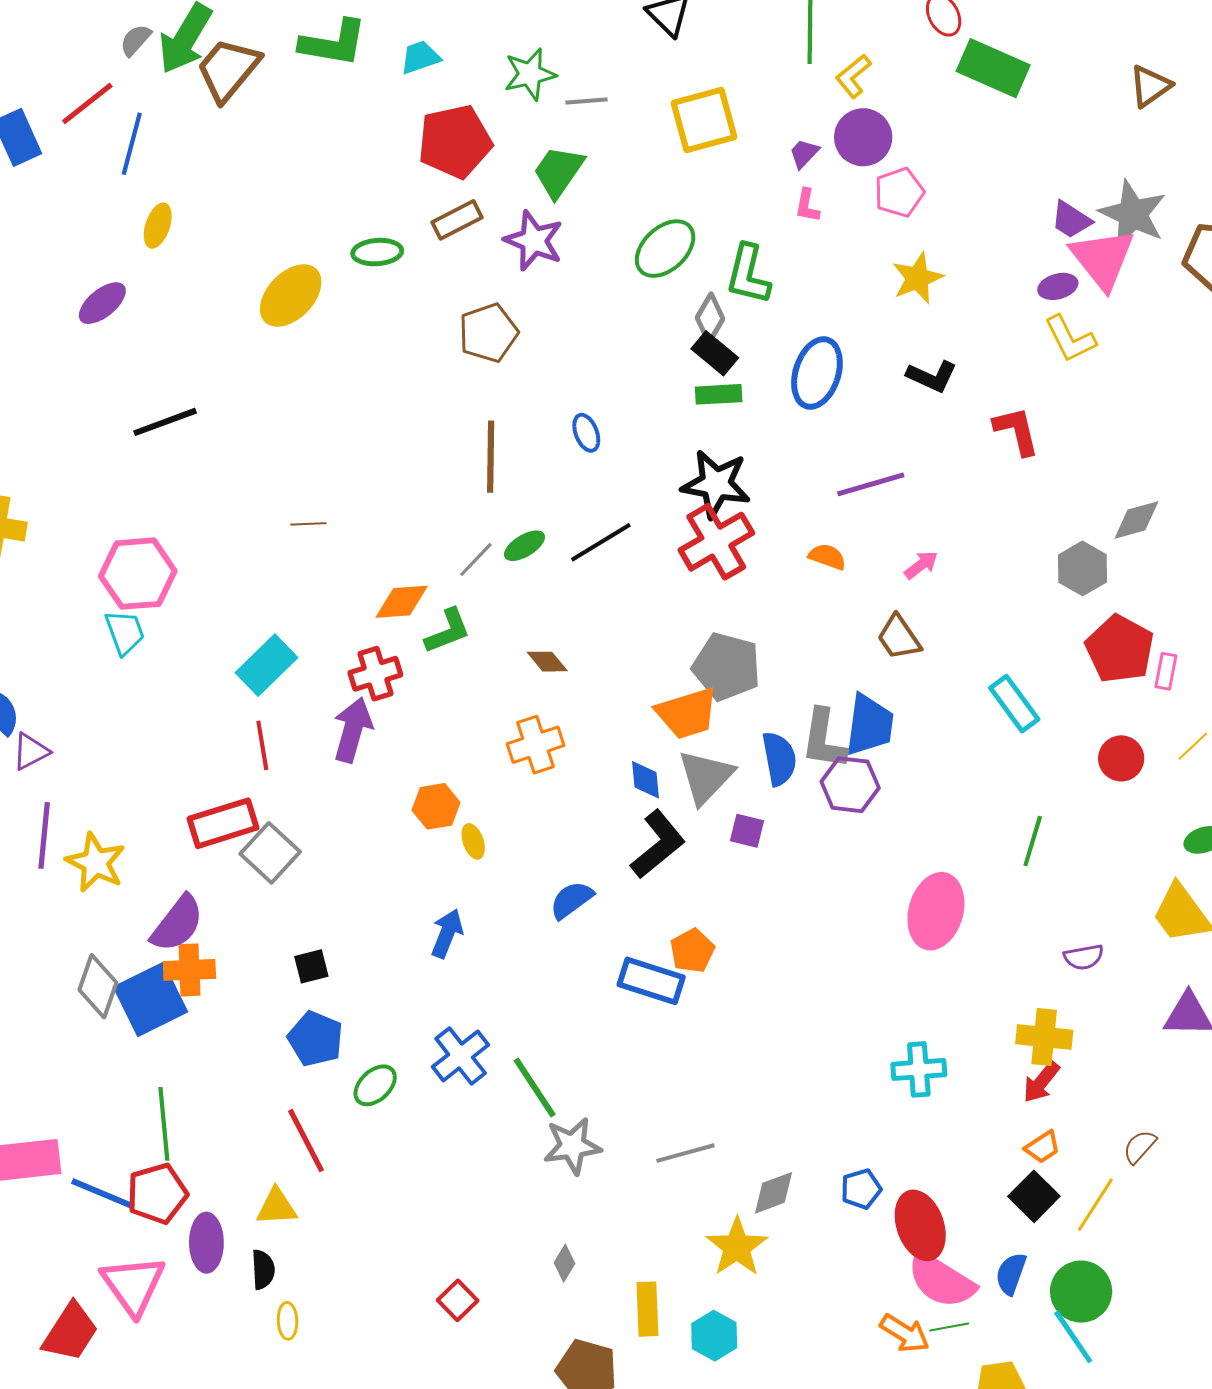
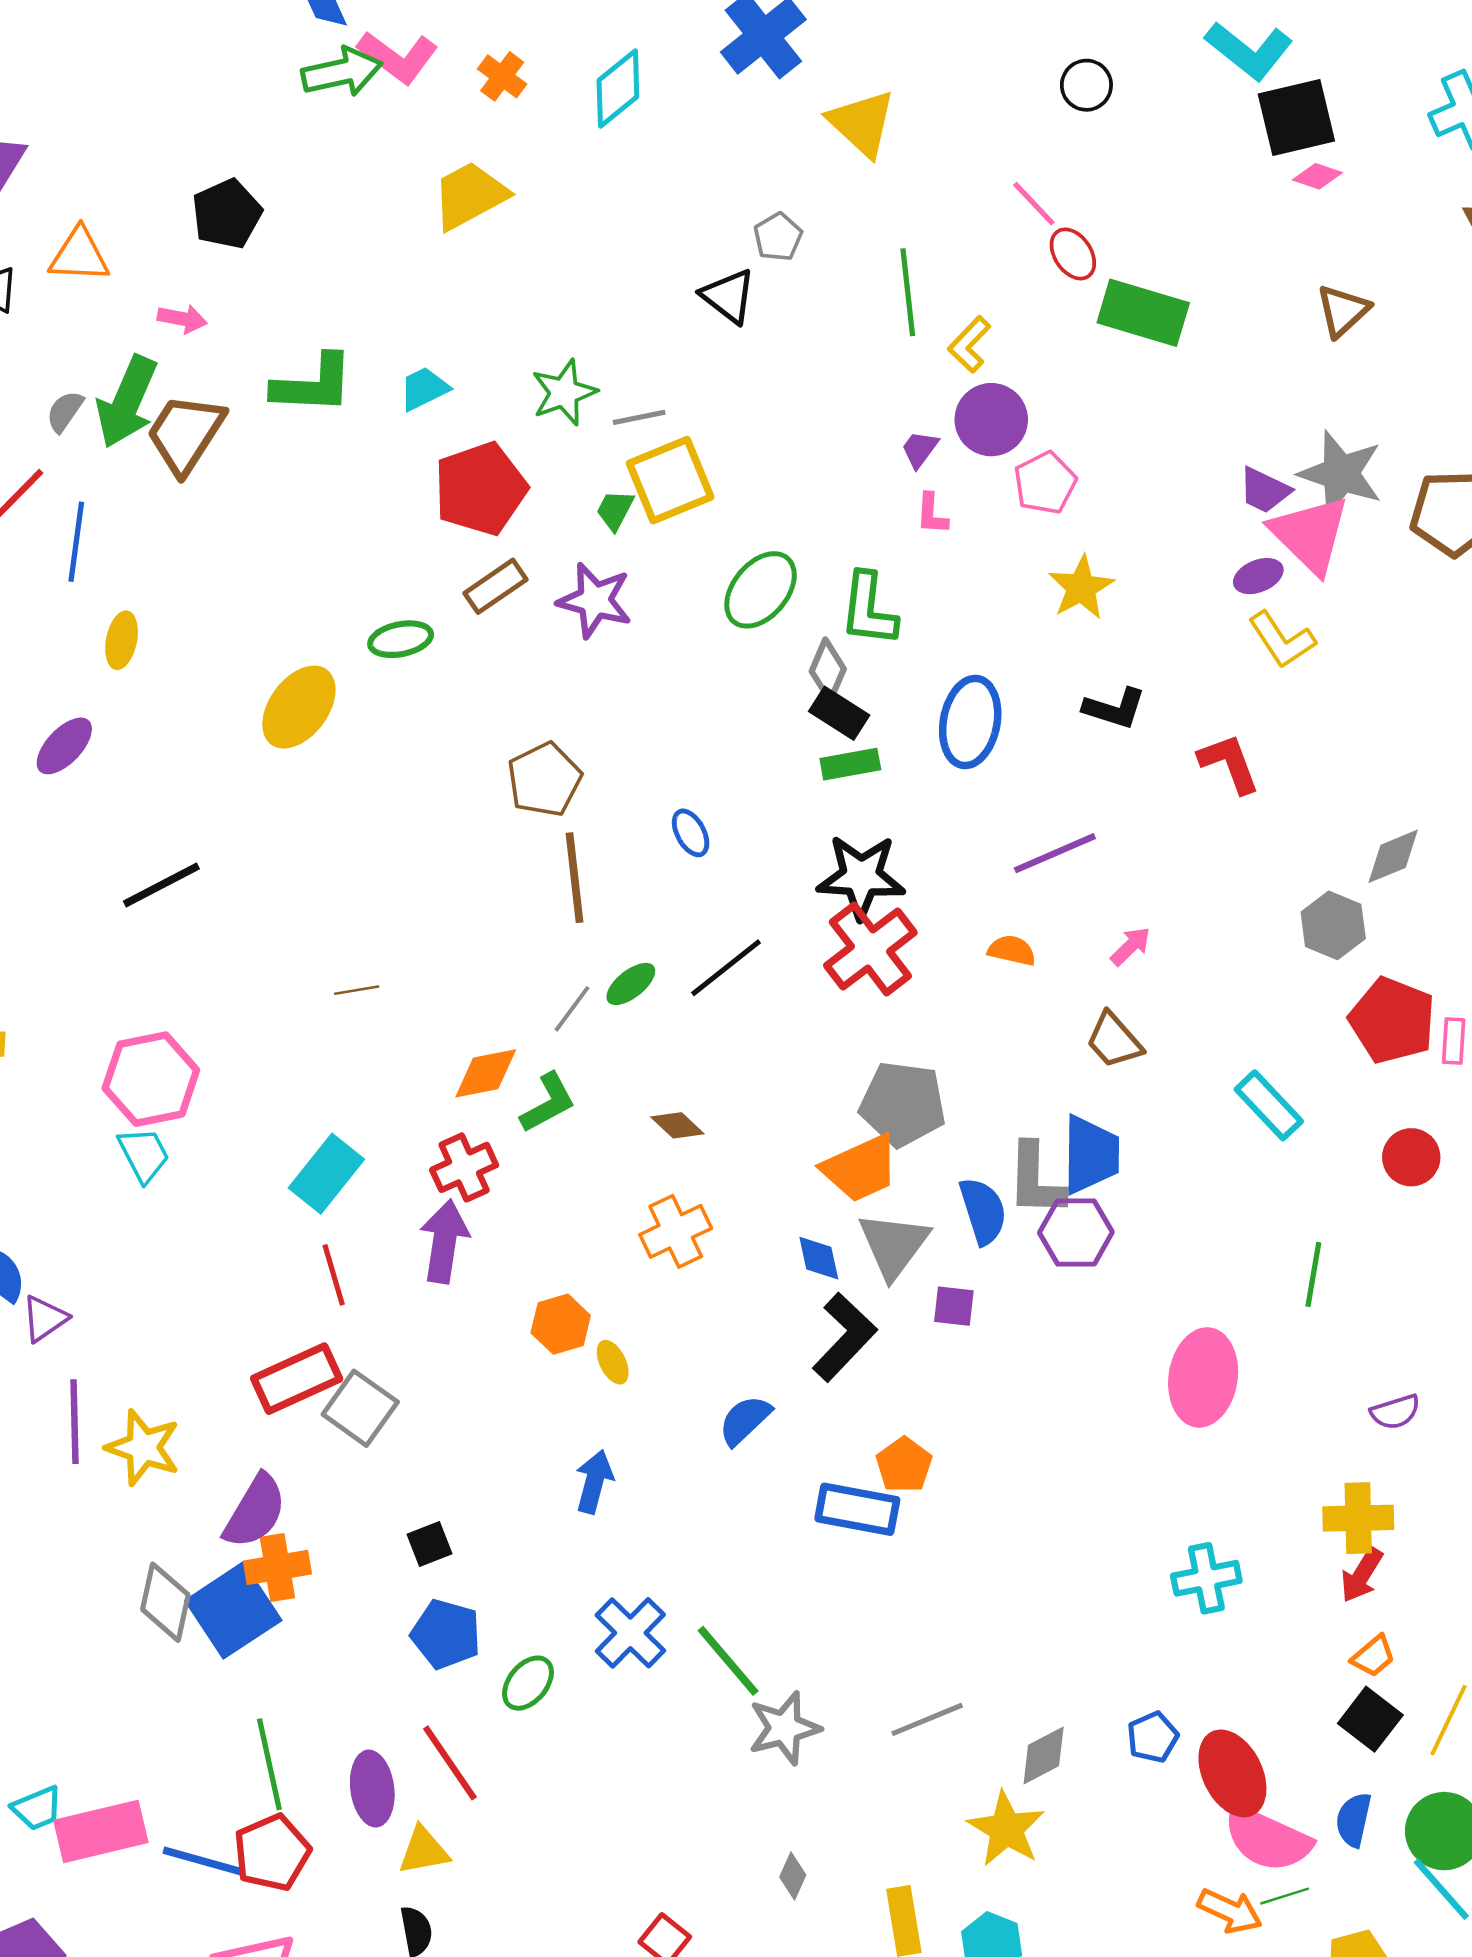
yellow square: (704, 120) -> (670, 480), moved
green trapezoid: (558, 172) -> (615, 510), size x0.6
brown pentagon: (488, 333) -> (544, 780), moved
purple ellipse: (206, 1243) -> (372, 1789), moved

